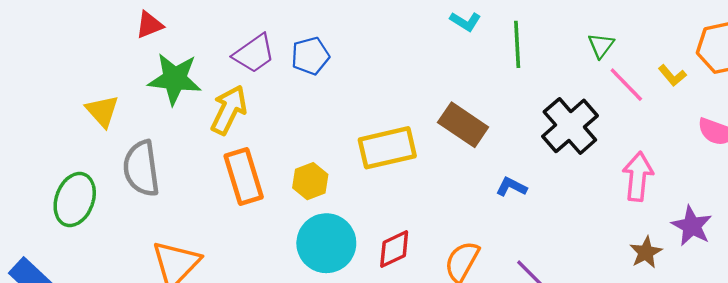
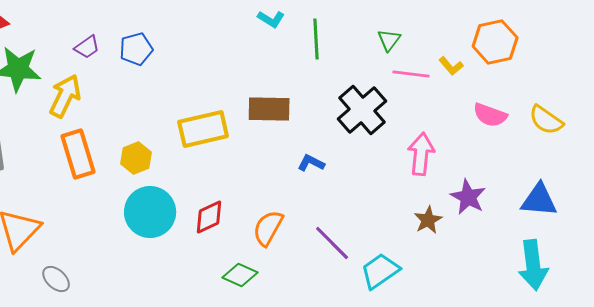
purple trapezoid: (254, 54) -> (87, 47), size x0.7
pink line: (626, 85) -> (411, 74), turned -39
brown rectangle: (463, 125) -> (269, 109), turned -33

